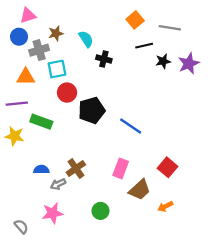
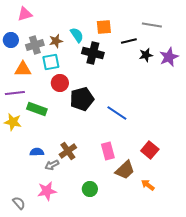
orange square: (135, 20) -> (104, 27), moved, turned 35
brown star: (56, 33) -> (56, 41), moved
blue circle: (19, 37) -> (11, 40), moved
black cross: (104, 59) -> (93, 53), size x1.5
pink rectangle: (121, 168) -> (108, 151), turned -36
orange arrow: (165, 206) -> (148, 185), turned 64

